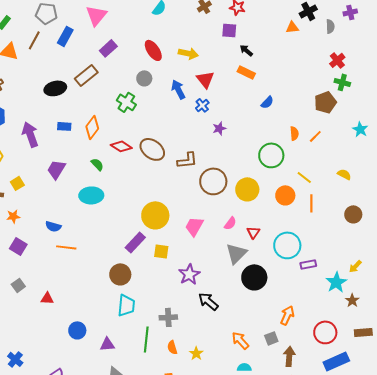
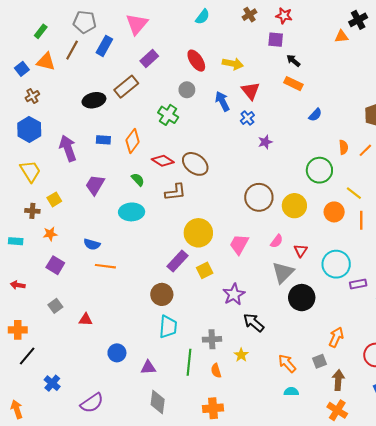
brown L-shape: (187, 160) -> (175, 192), moved
yellow square: (161, 251) -> (205, 270), turned -35
yellow star: (196, 353) -> (241, 355), moved

